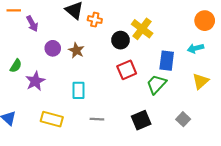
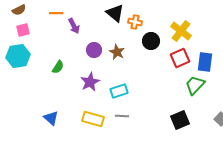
black circle: (120, 40) -> (151, 41), moved
red square: (127, 70) -> (180, 58), moved
purple star: (35, 81) -> (90, 82), moved
cyan rectangle: (78, 90) -> (119, 91), turned 72
gray line: (97, 119) -> (122, 116), moved

